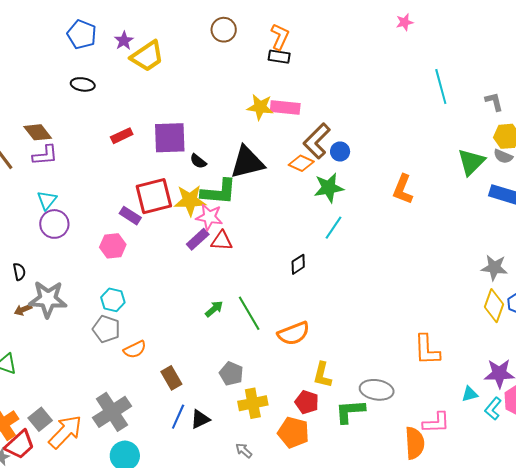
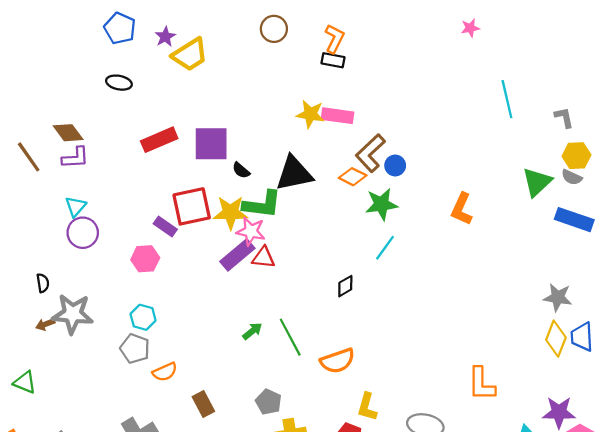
red rectangle: (122, 136) -> (159, 140), size x1.5
purple rectangle: (198, 239) -> (237, 255), size x1.4

